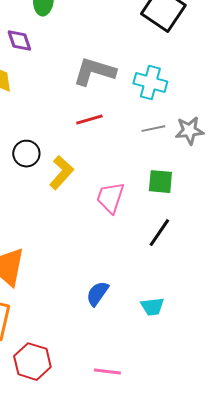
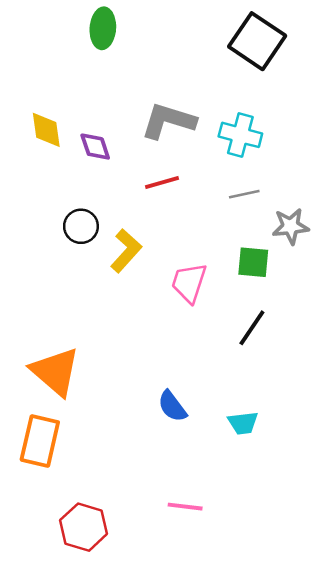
purple diamond: (19, 41) -> (95, 147), moved
gray star: (189, 131) -> (291, 226), moved
blue semicircle: (97, 294) -> (172, 406), turned -72
red hexagon: (32, 362) -> (84, 527), moved

